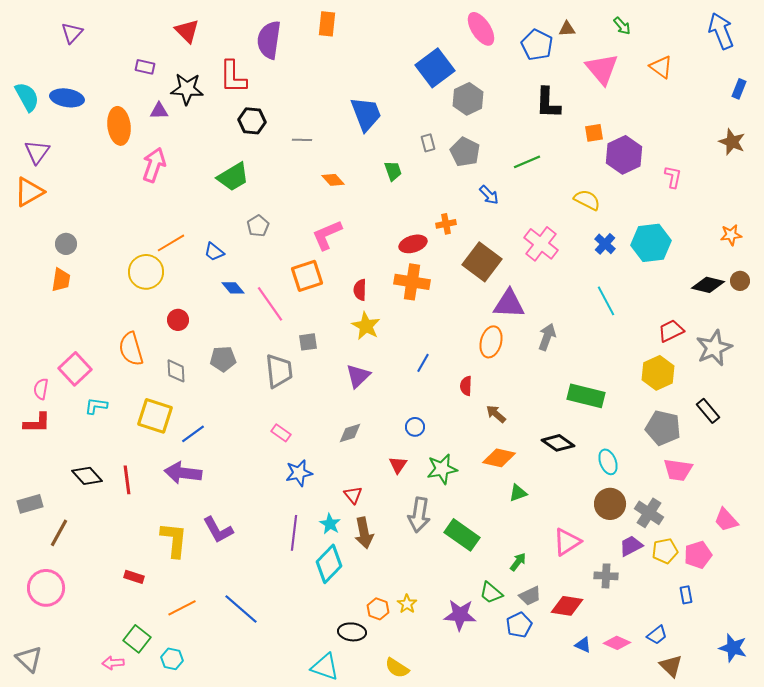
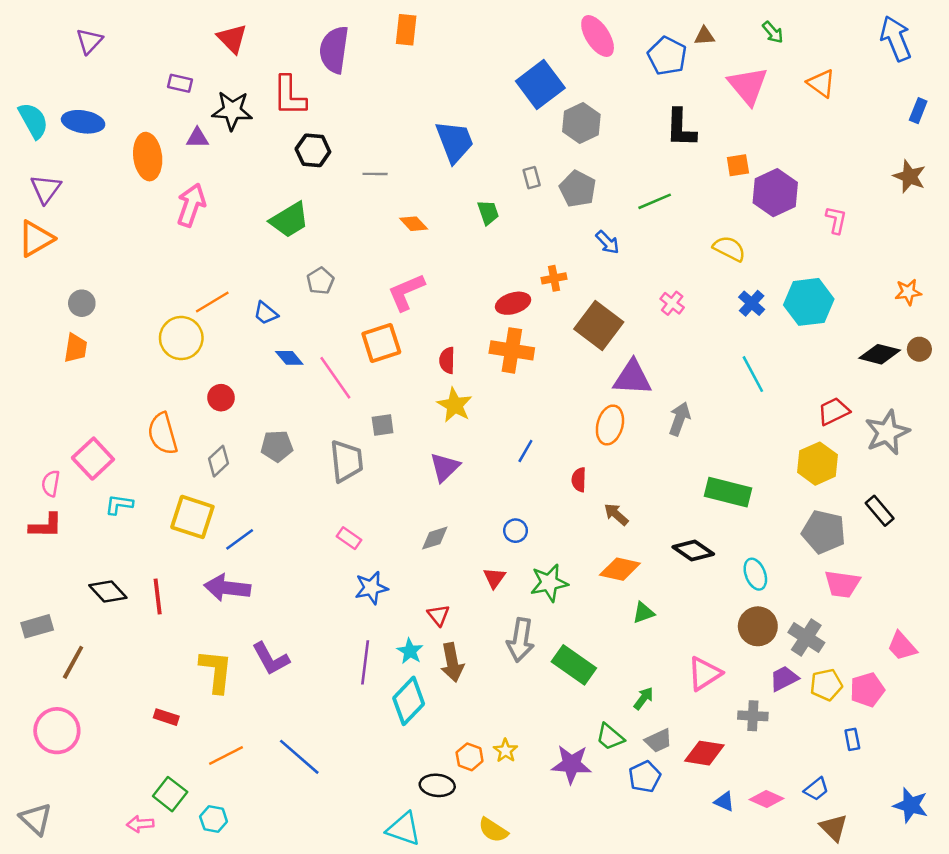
pink cross: (541, 244) -> (672, 303), size x0.6
gray diamond: (176, 371) -> (219, 461), turned 50

